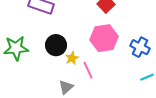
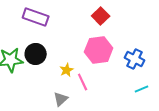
black circle: (56, 45) -> (36, 54), moved

